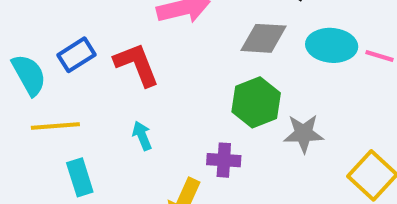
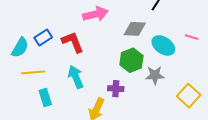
cyan ellipse: (332, 45) -> (163, 45), moved, turned 30
cyan semicircle: (29, 75) -> (20, 47), turned 60
cyan arrow: (142, 136) -> (76, 77), size x1.6

